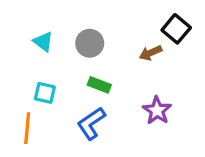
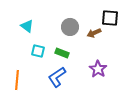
black square: (176, 29) -> (110, 18), turned -36
gray circle: (90, 43) -> (70, 27), moved
cyan square: (45, 93) -> (38, 51), moved

